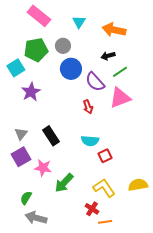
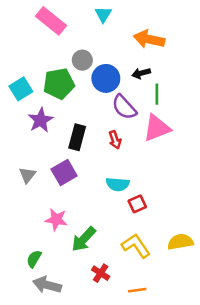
cyan triangle: (79, 22) -> (103, 14), moved
green pentagon: (36, 50) -> (59, 84), moved
blue circle: (71, 69) -> (106, 78), moved
green line: (120, 72) -> (157, 94), turned -56
black rectangle: (51, 136) -> (77, 137), moved, turned 48
purple square: (21, 157) -> (64, 173), moved
red cross: (92, 209) -> (101, 273), moved

